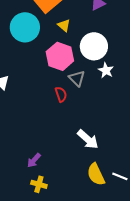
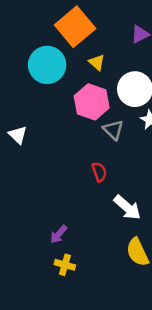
red semicircle: (61, 94) -> (99, 172), moved

